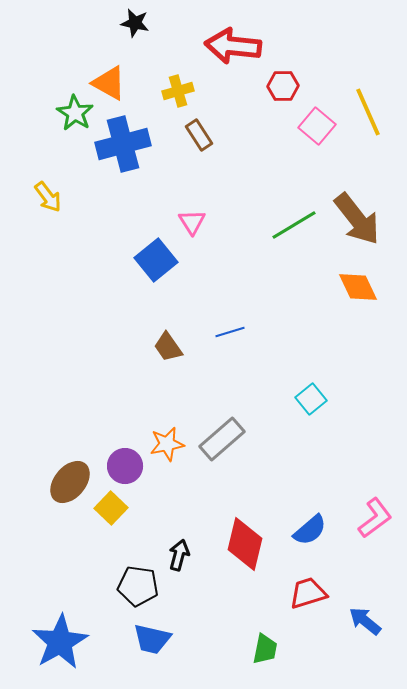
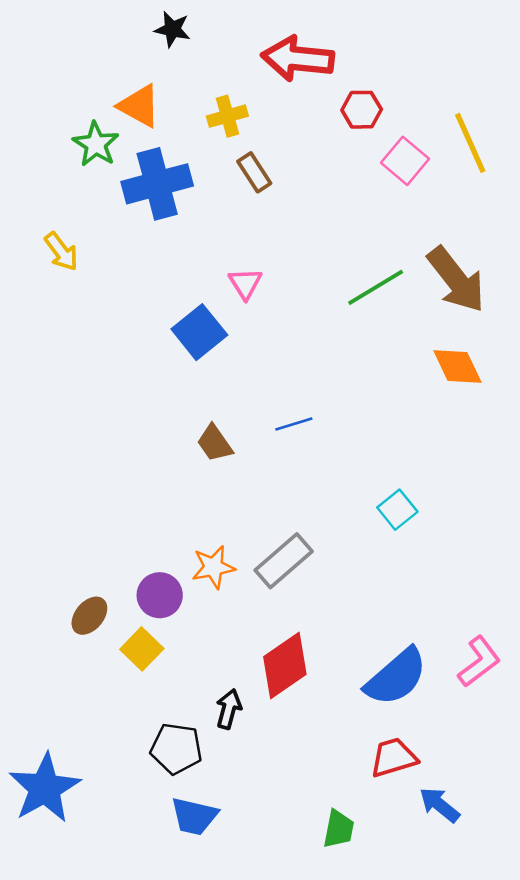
brown ellipse: (70, 482) -> (89, 616), size x0.7
blue semicircle: (310, 530) -> (396, 677), size x1.5
red diamond: (245, 544) -> (285, 666), moved, turned 42
blue arrow: (365, 621) -> (440, 805), moved
blue star: (60, 642) -> (45, 788), moved

